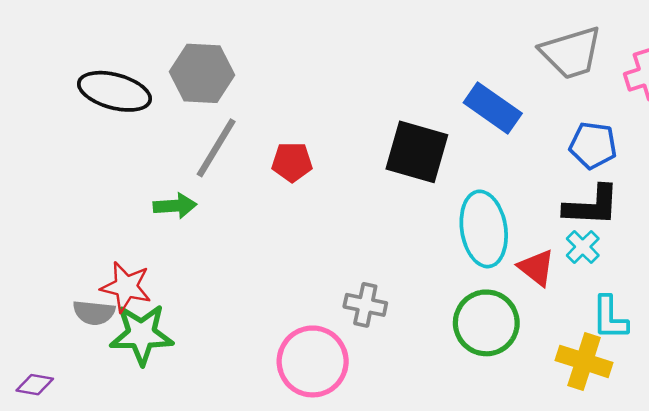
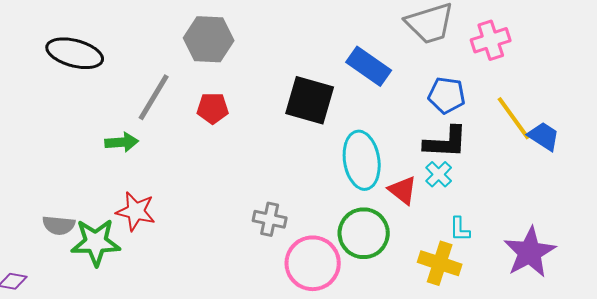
gray hexagon: (202, 73) -> (209, 39), moved
red star: (126, 287) -> (136, 211), moved
cyan L-shape: (610, 318) -> (460, 229), size x0.7
pink circle: (313, 361) -> (313, 263), moved

